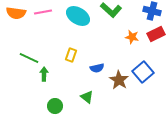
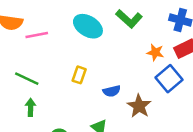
pink line: (43, 12) -> (37, 35), moved
blue square: (143, 72) -> (169, 79), moved
green arrow: (44, 74) -> (31, 107), moved

